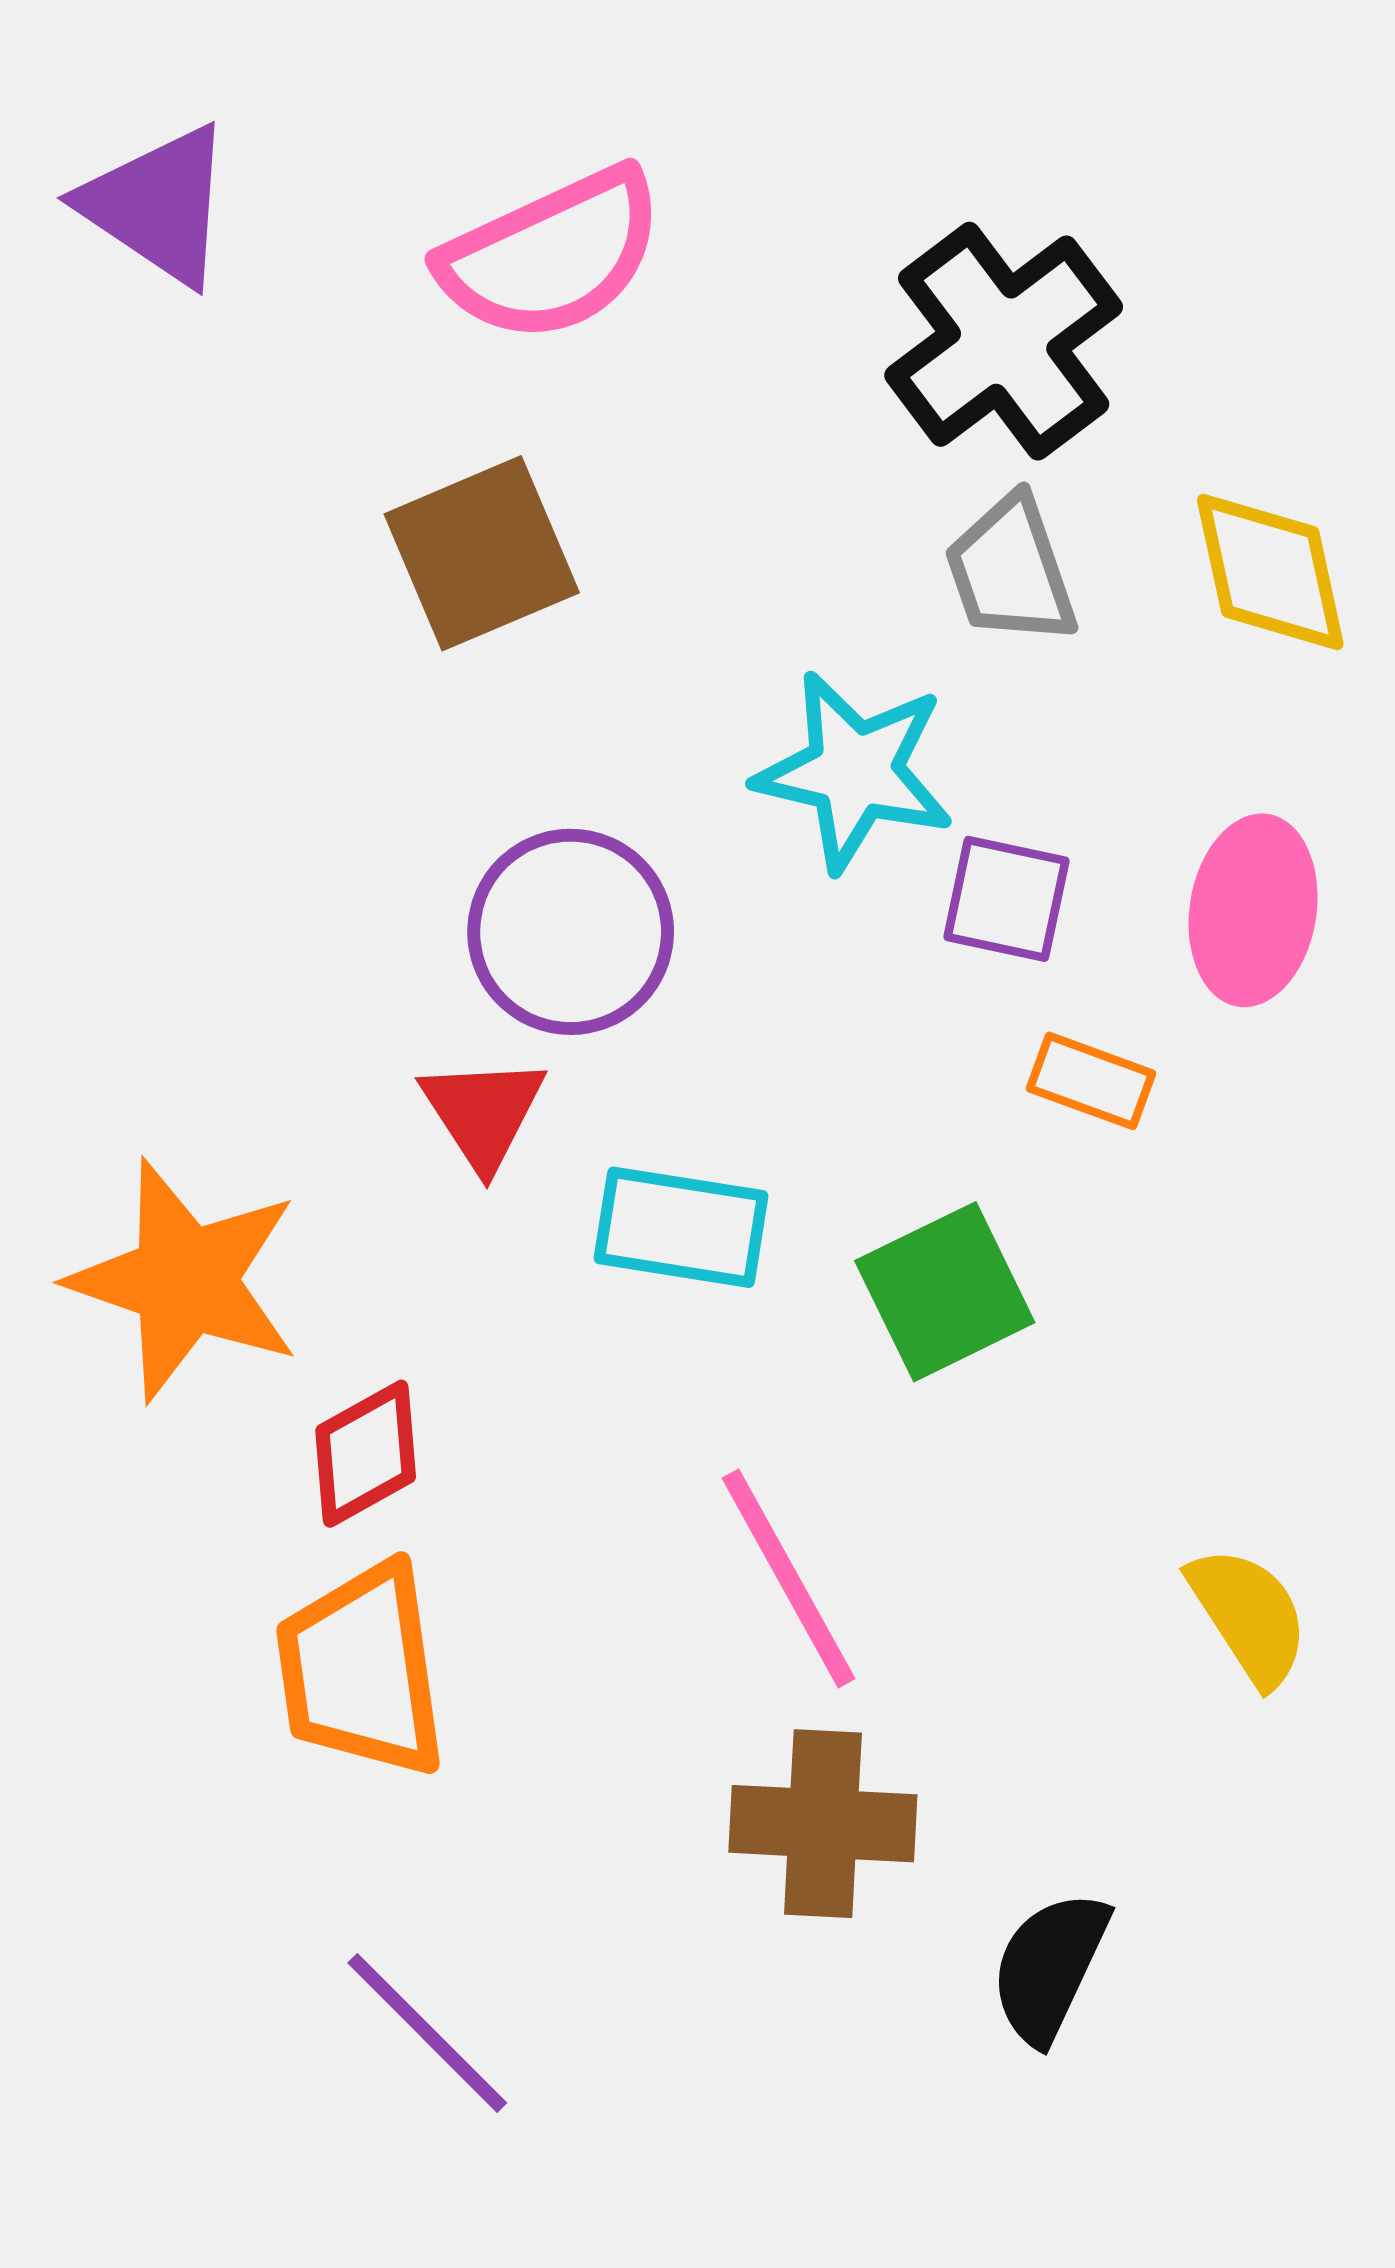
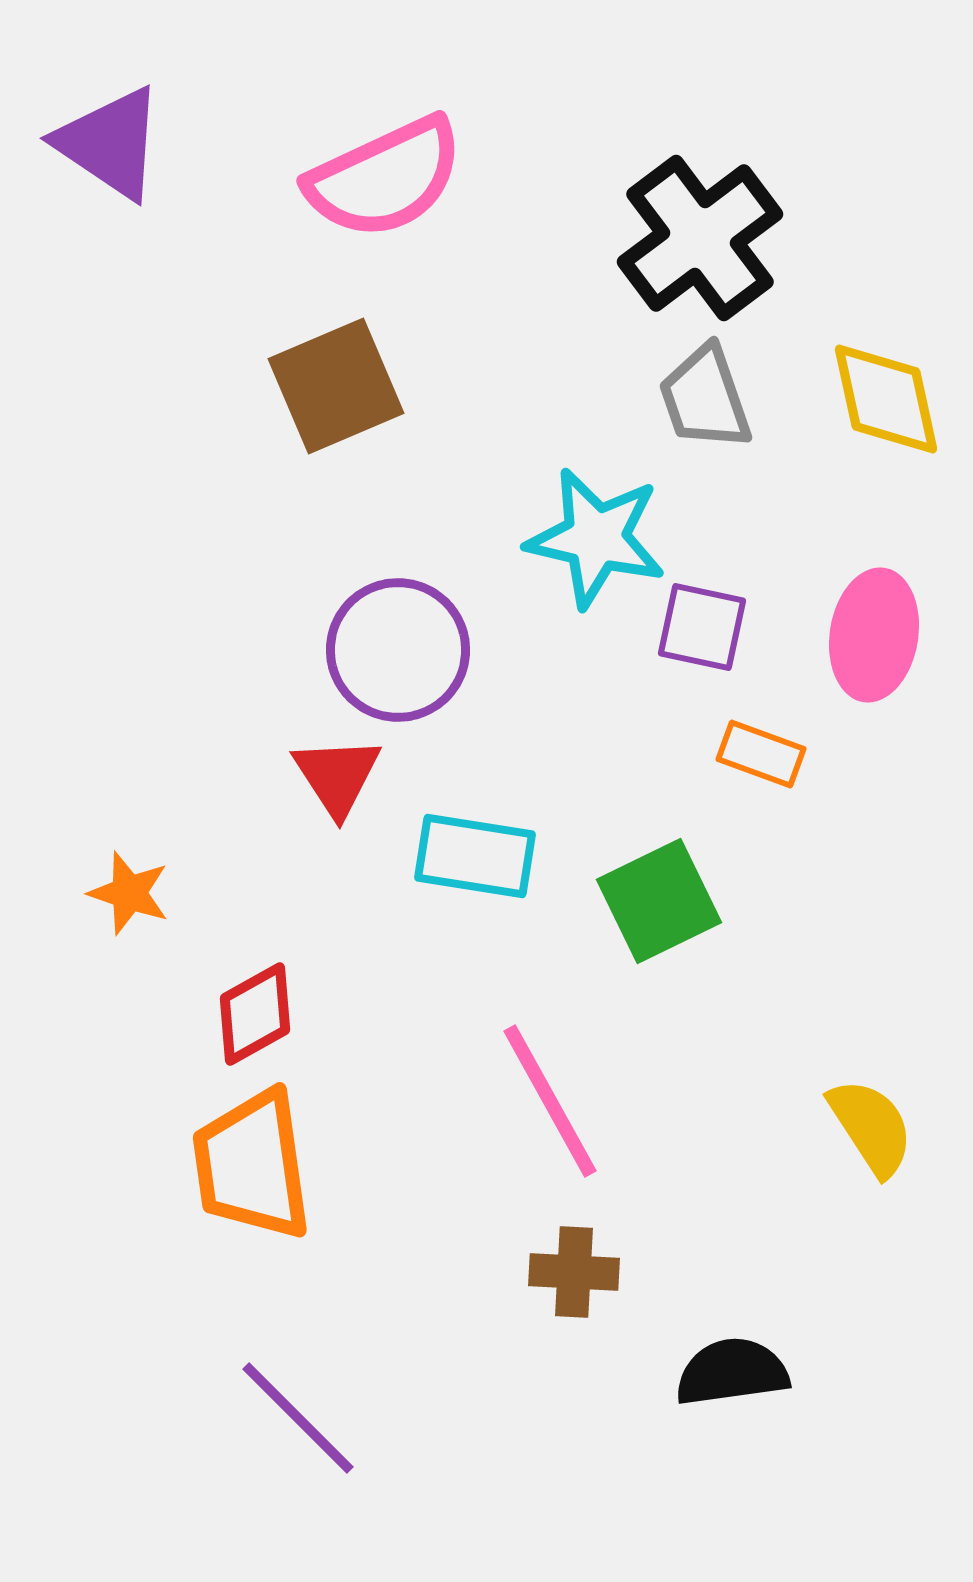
orange star: (185, 1280) -> (129, 893), size x0.5
brown cross: (823, 1824) -> (574, 1272), size x0.7
black semicircle: (1049, 1967) -> (732, 1372), turned 57

